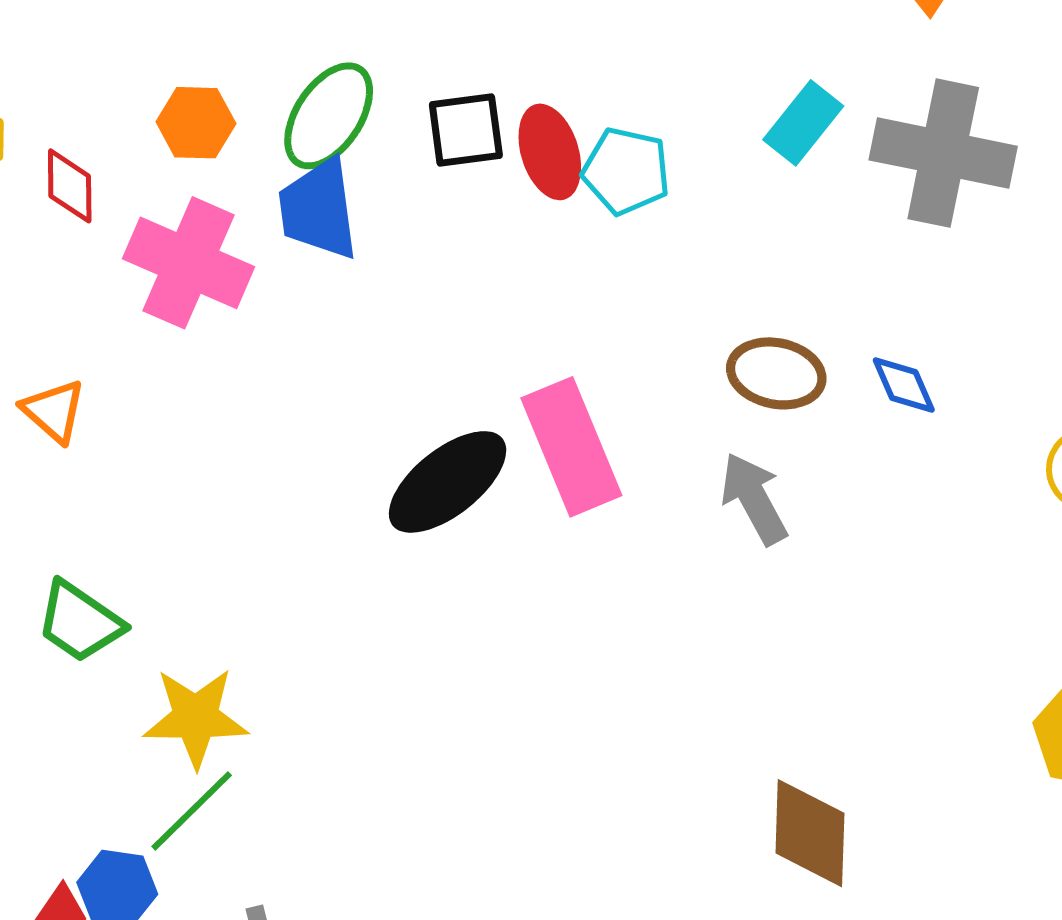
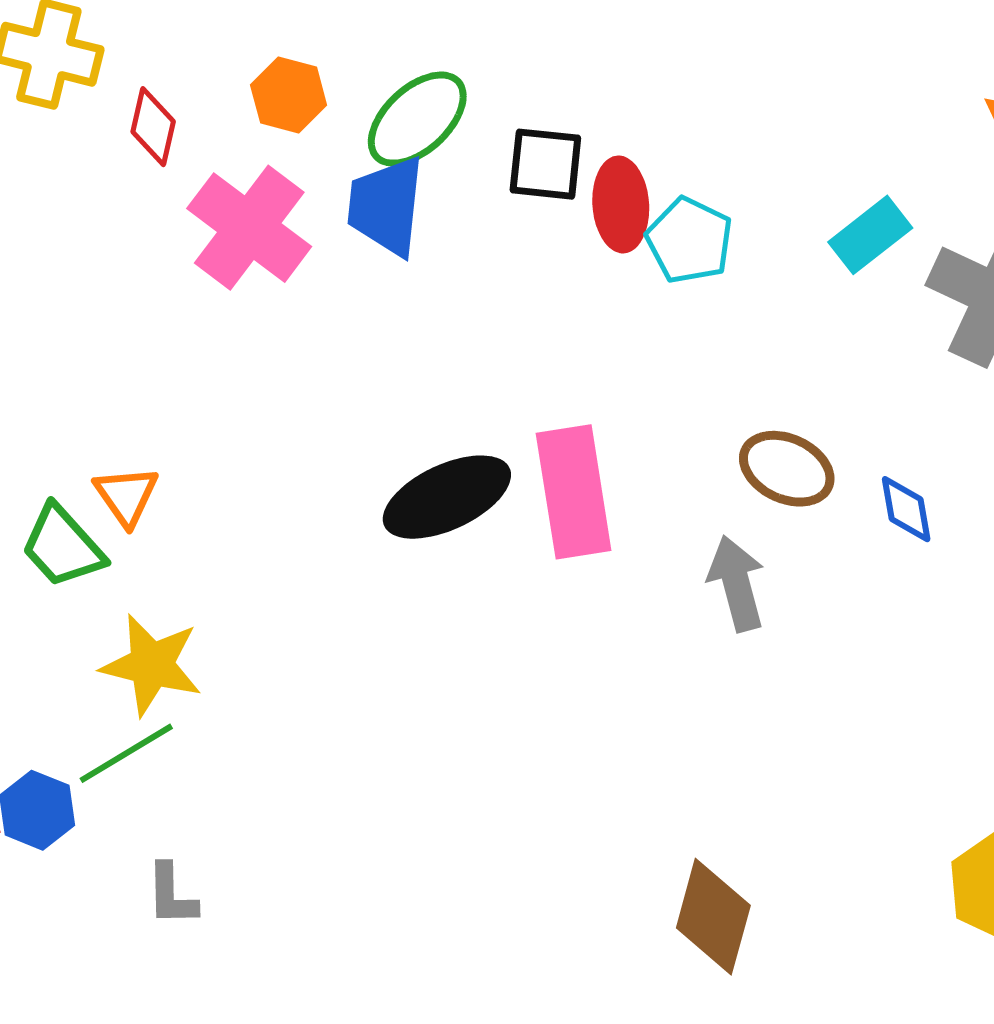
orange triangle: (54, 411) -> (126, 496), moved

